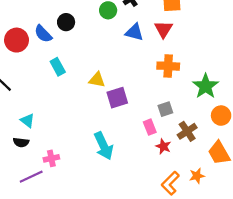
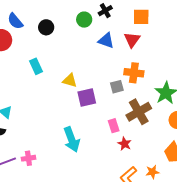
blue semicircle: (43, 34) -> (15, 21), moved
gray square: (165, 109) -> (117, 87), moved
brown cross: (187, 131) -> (139, 112), moved, size x1.4
pink cross: (51, 158) -> (28, 158), moved

